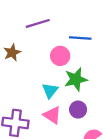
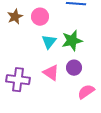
pink circle: (60, 56) -> (40, 17), moved
cyan triangle: (50, 91) -> (49, 42), moved

